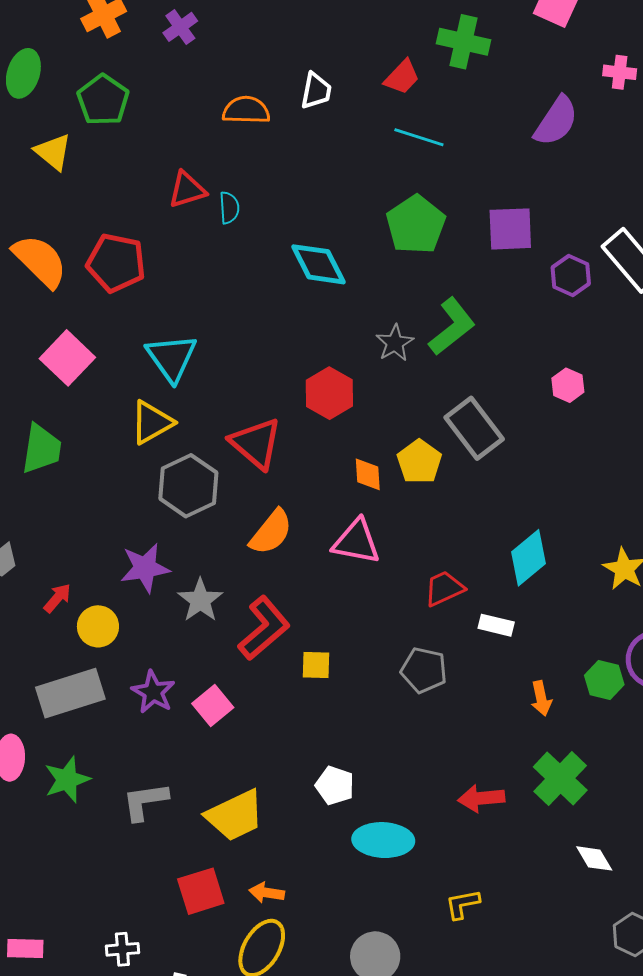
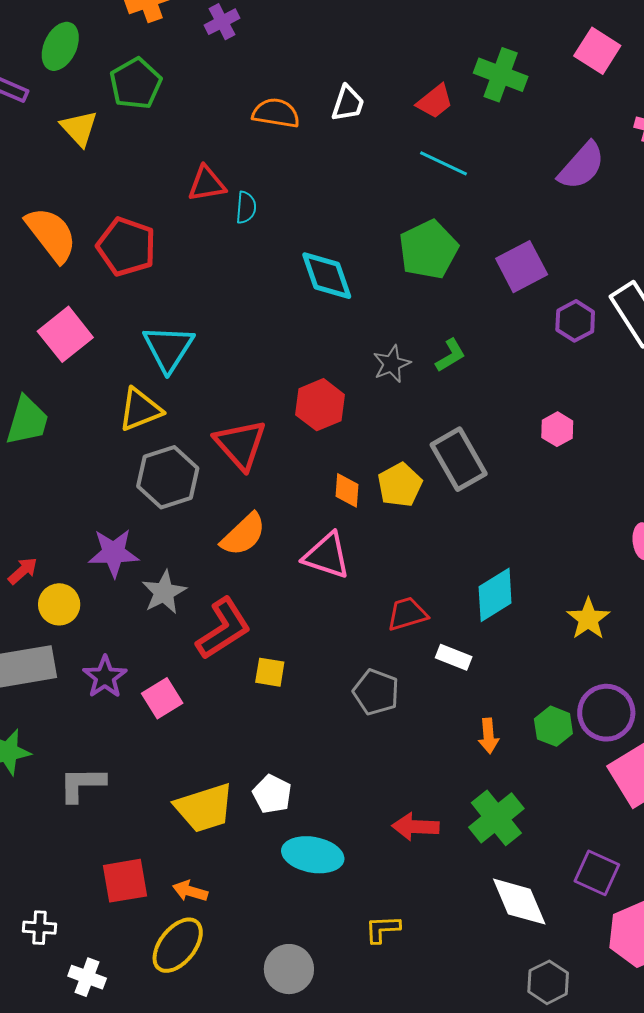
purple square: (510, 229) -> (522, 267), turned -33
green L-shape: (452, 326) -> (451, 355), size x0.6
yellow trapezoid: (235, 815) -> (204, 808), moved
white diamond: (594, 858) -> (519, 902), size x1.6

